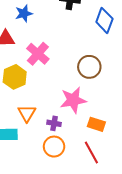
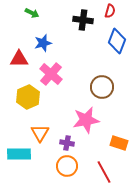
blue star: (24, 13) -> (43, 43), moved
orange rectangle: (96, 124) -> (119, 143), moved

